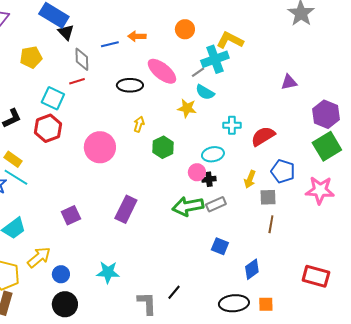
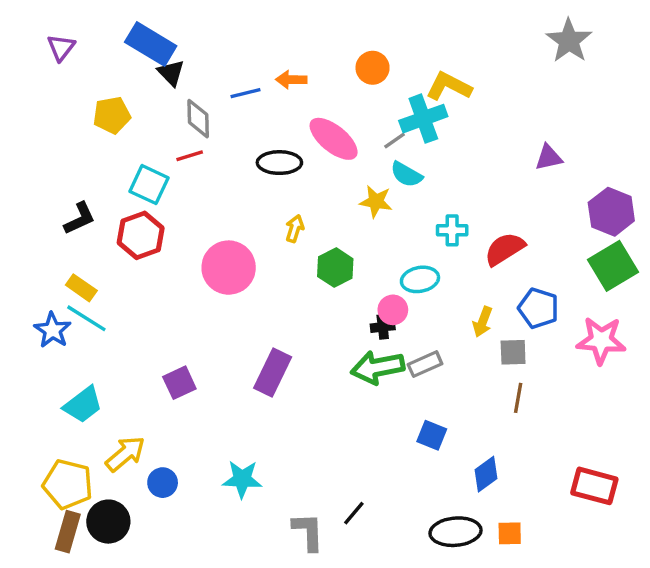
black cross: (209, 179) -> (383, 327), moved
black circle: (65, 304) -> (108, 522), moved

